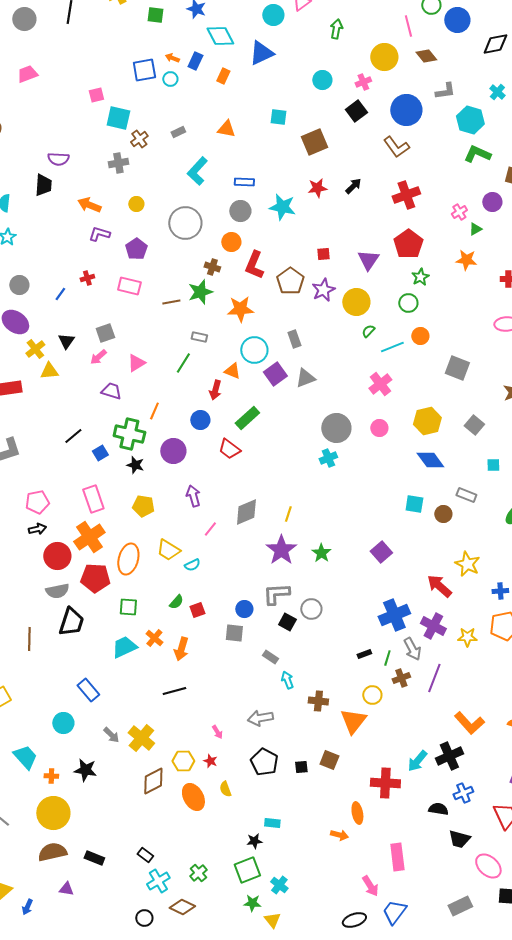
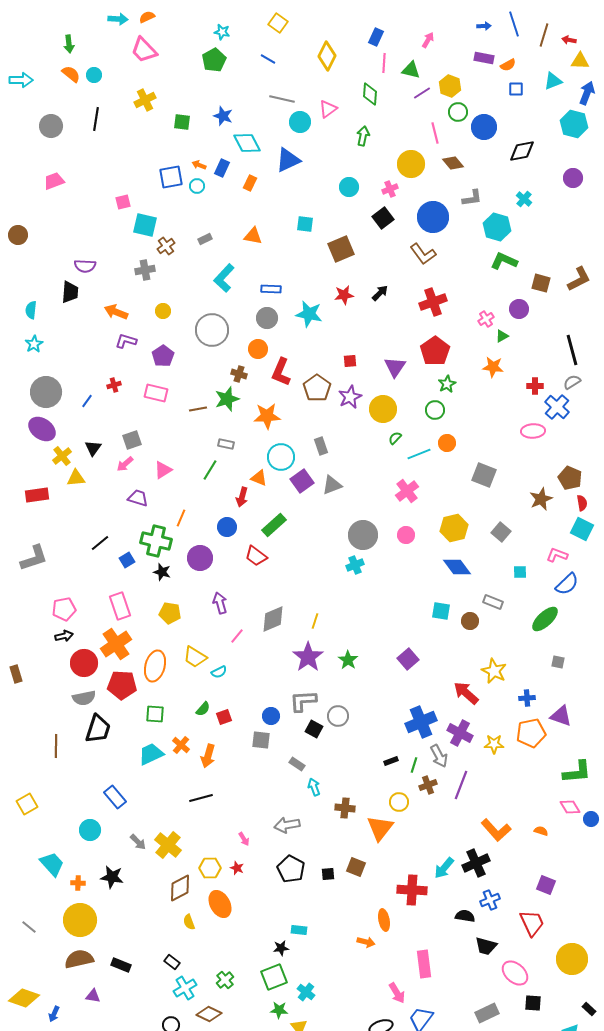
gray circle: (19, 285) -> (46, 392), size x1.6
yellow semicircle: (225, 789) -> (189, 922), moved

